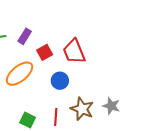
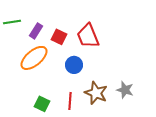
purple rectangle: (25, 36) -> (36, 31), moved
red square: (45, 52) -> (59, 37), turned -35

